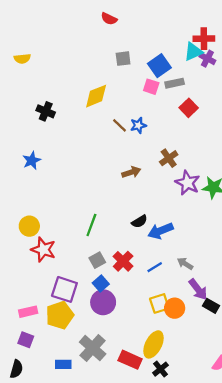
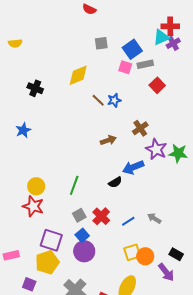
purple cross: (207, 59) -> (173, 43), turned 32
yellow circle: (29, 226) -> (36, 186), moved
blue arrow: (161, 231) -> (133, 167), moved
purple arrow: (198, 289) -> (166, 272), moved
pink rectangle: (28, 312) -> (11, 255), moved
purple square: (26, 340) -> (29, 284), moved

